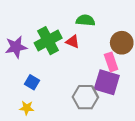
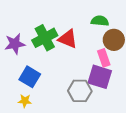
green semicircle: (85, 20) -> (100, 21), moved
red triangle: (73, 42) -> (68, 39), size x1.5
blue square: (32, 82) -> (30, 77), size x1.5

